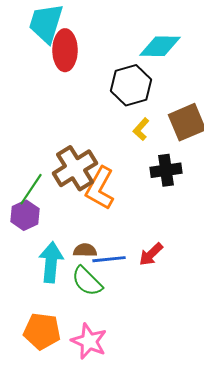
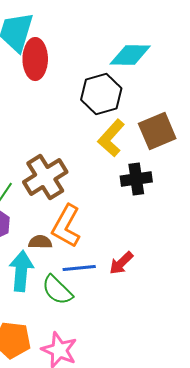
yellow L-shape: (141, 129) -> (111, 138), size x1.6
orange L-shape: (100, 188) -> (66, 226), moved
brown semicircle: (85, 250) -> (40, 242), moved

